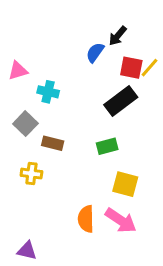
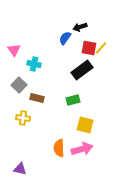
black arrow: (118, 36) -> (80, 27), turned 32
pink triangle: (18, 71) -> (14, 50), turned -48
pink arrow: (121, 220) -> (82, 149), turned -50

